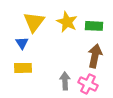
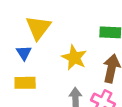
yellow star: (67, 22) -> (74, 58), moved

